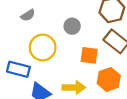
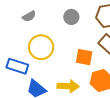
gray circle: (72, 26) -> (71, 17), moved

